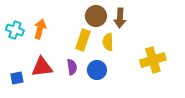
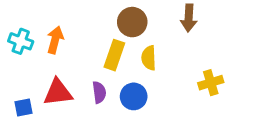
brown arrow: (120, 18) -> (189, 18), moved
yellow cross: (153, 60) -> (211, 83), size x0.7

